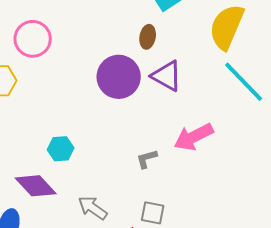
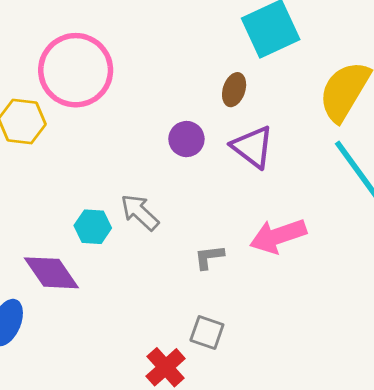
pink circle: (33, 39) -> (76, 70), size x1.4
purple circle: (119, 77) -> (186, 139), size x0.6
gray arrow: (93, 208) -> (140, 212), moved

